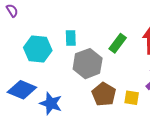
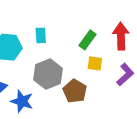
gray hexagon: (88, 64) -> (48, 74), moved
yellow square: (132, 98) -> (95, 63), moved

